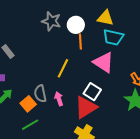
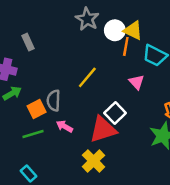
yellow triangle: (105, 18) -> (133, 30), moved
orange line: (80, 41) -> (126, 46), moved
pink triangle: (104, 62) -> (137, 82), size x0.6
pink arrow: (59, 99) -> (64, 126), moved, turned -56

